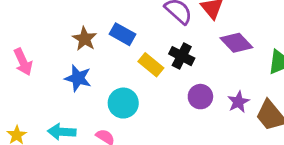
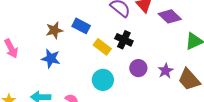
brown star: (85, 39) -> (54, 30), turned 30
purple diamond: (236, 43) -> (170, 16), moved
cyan circle: (123, 103) -> (103, 80), moved

